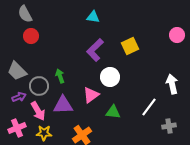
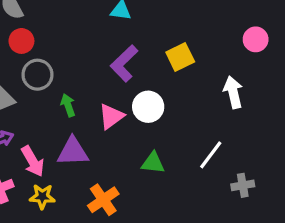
white arrow: (172, 84) -> (233, 92), moved
gray circle: (39, 86) -> (37, 75), moved
pink triangle: (91, 95) -> (111, 116), moved

